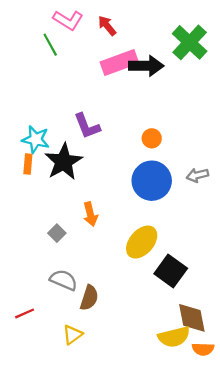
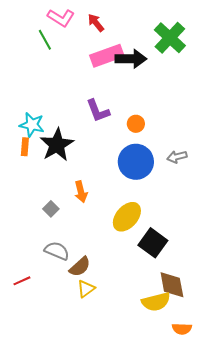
purple L-shape: (87, 126) -> (98, 111), moved
brown semicircle: (89, 298) -> (80, 267), turned 30
yellow triangle: (73, 335) -> (86, 289), moved
orange semicircle: (203, 349) -> (182, 329), moved

